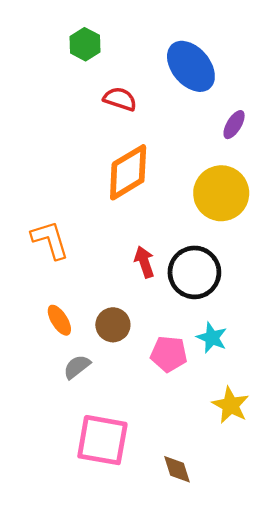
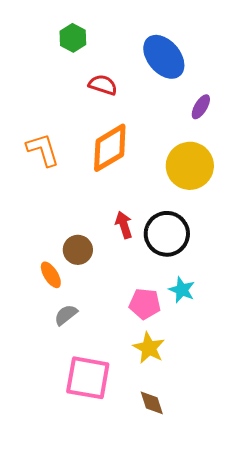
orange L-shape: (50, 240) -> (43, 150), moved
brown circle: (113, 325) -> (78, 250), moved
yellow star: (231, 405) -> (149, 348), moved

